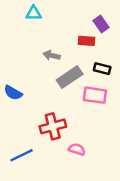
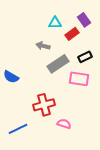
cyan triangle: (34, 13) -> (55, 23), moved
red rectangle: (86, 41) -> (72, 34), turned -40
black rectangle: (102, 69) -> (85, 57), turned -40

